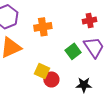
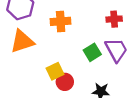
yellow square: (42, 71) -> (55, 71), turned 35

